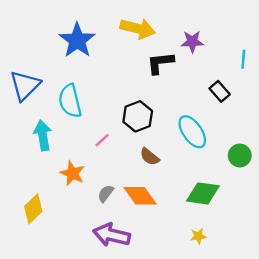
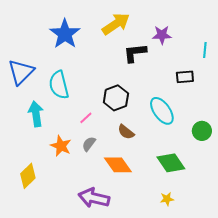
yellow arrow: (138, 28) -> (116, 24), turned -48
black rectangle: (220, 91) -> (185, 77), turned -54
gray semicircle: (106, 193) -> (89, 144), moved
green diamond: (203, 193) -> (171, 163), turned 48

